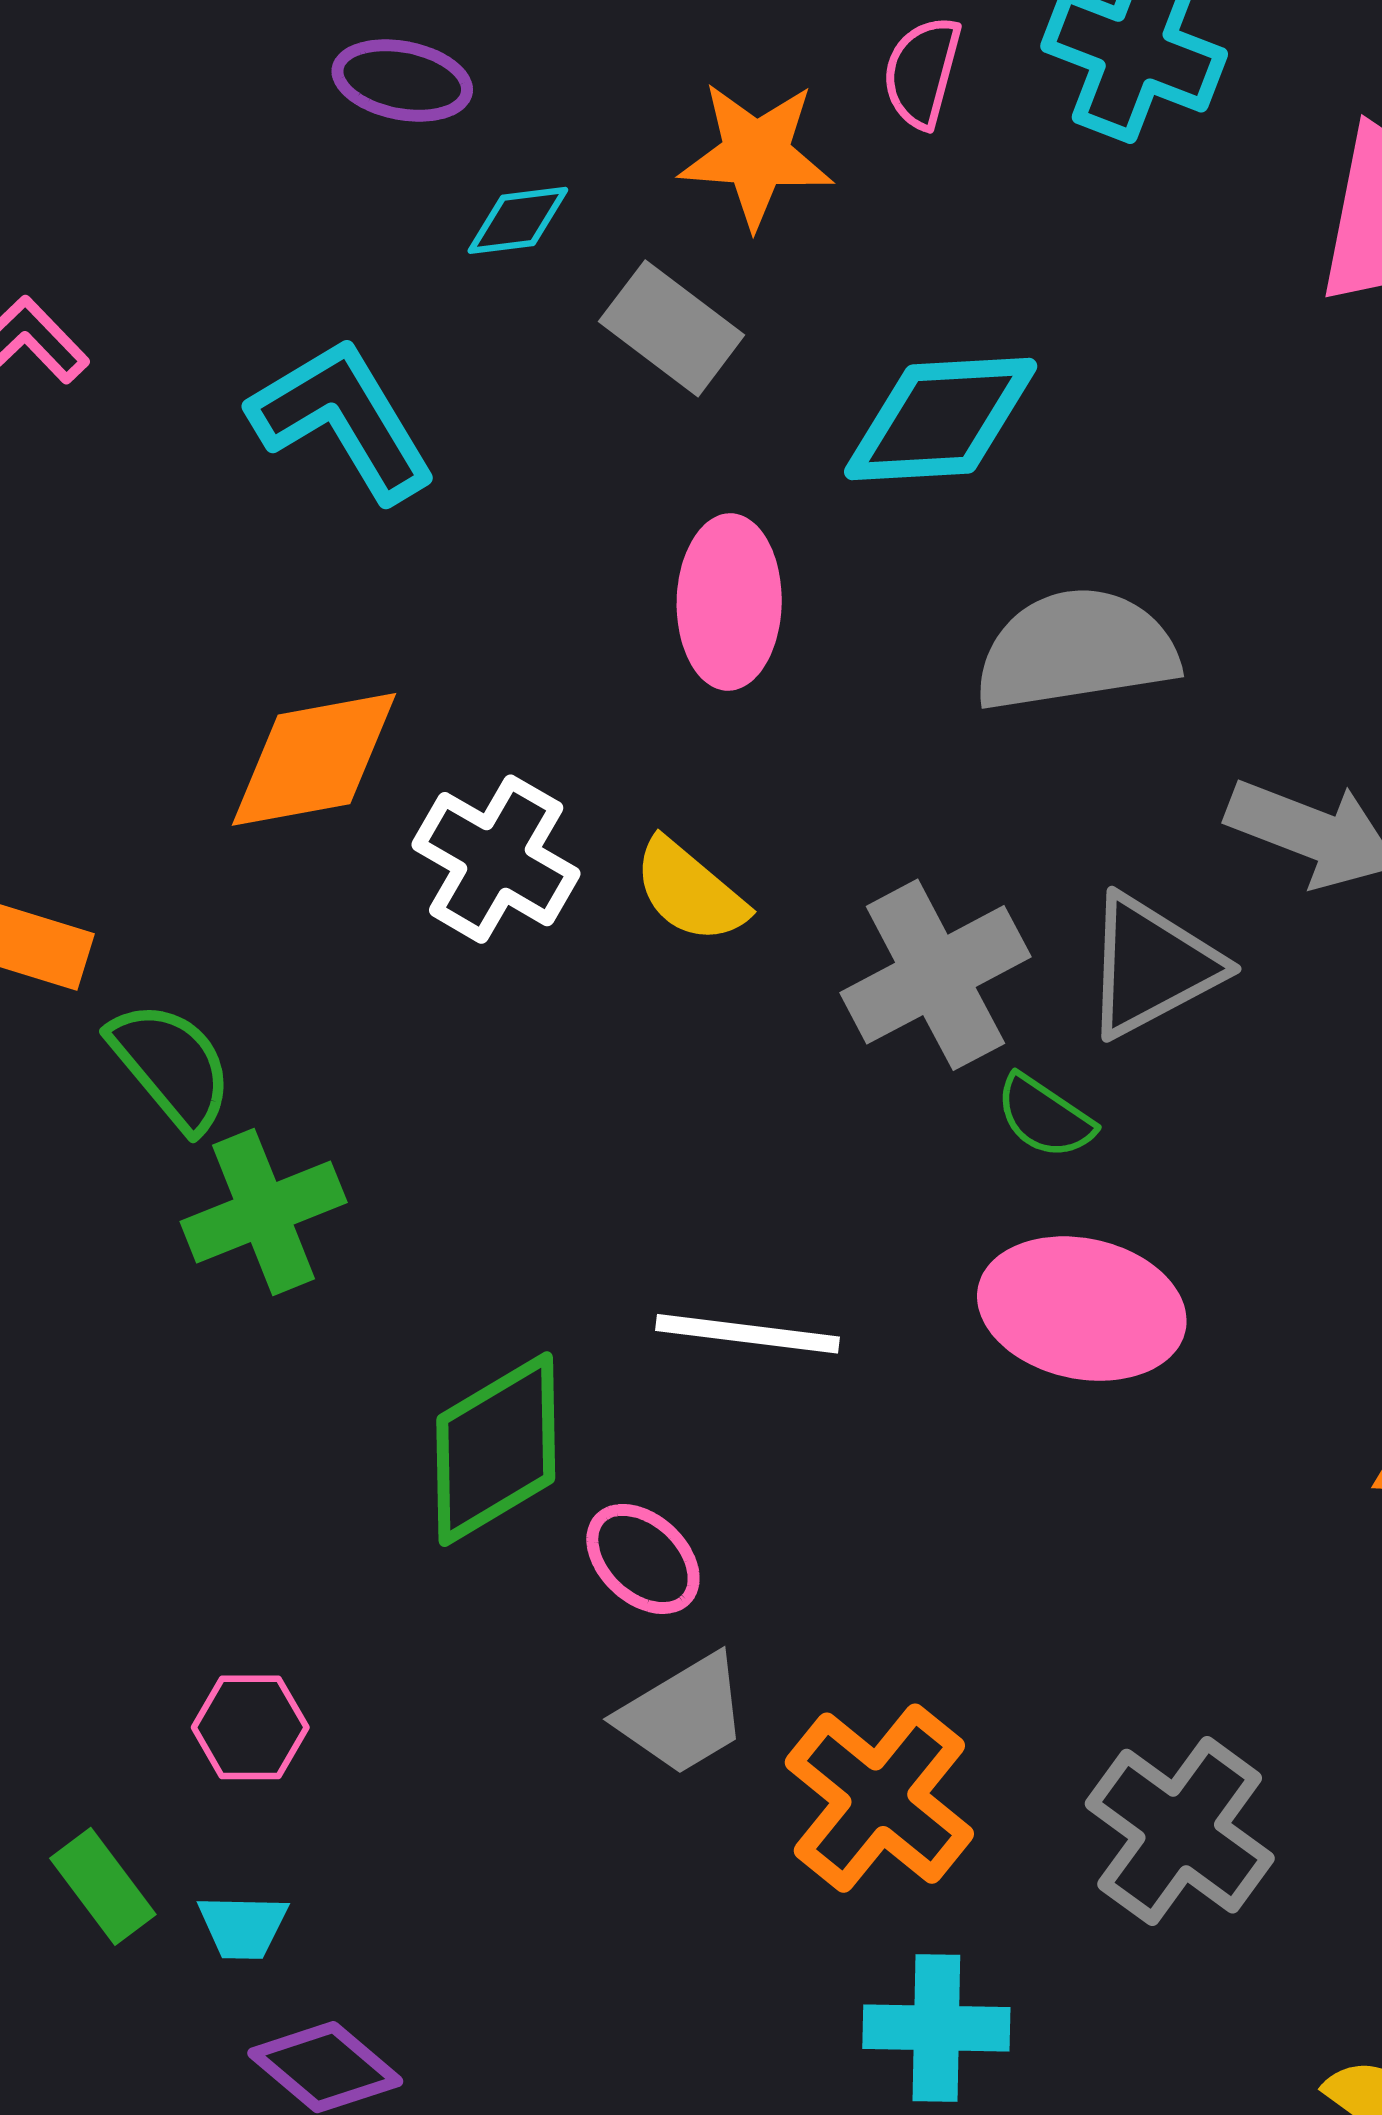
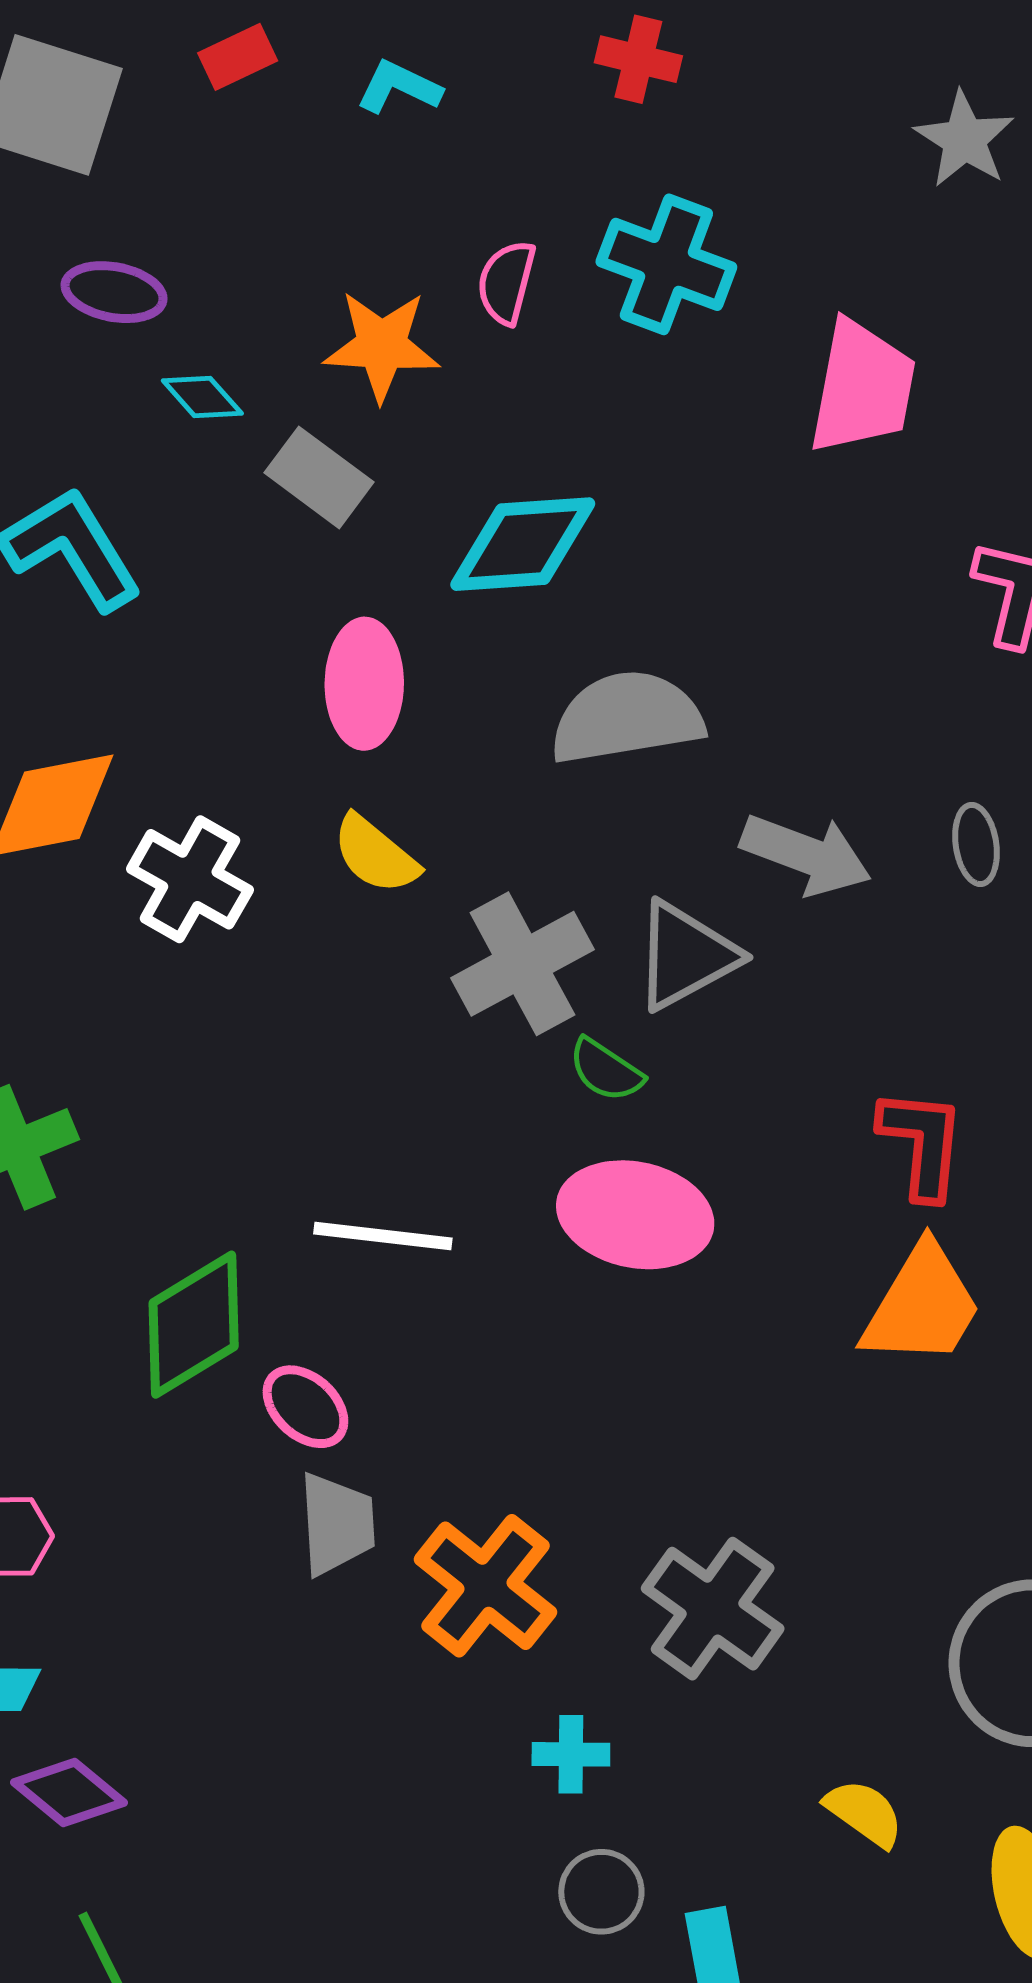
cyan diamond: (518, 220) -> (202, 397), turned 56
yellow semicircle: (690, 891) -> (375, 854), moved
gray trapezoid: (683, 1715) -> (337, 1524), turned -62
cyan cross: (936, 2028) -> (571, 1754), moved, size x0.7

